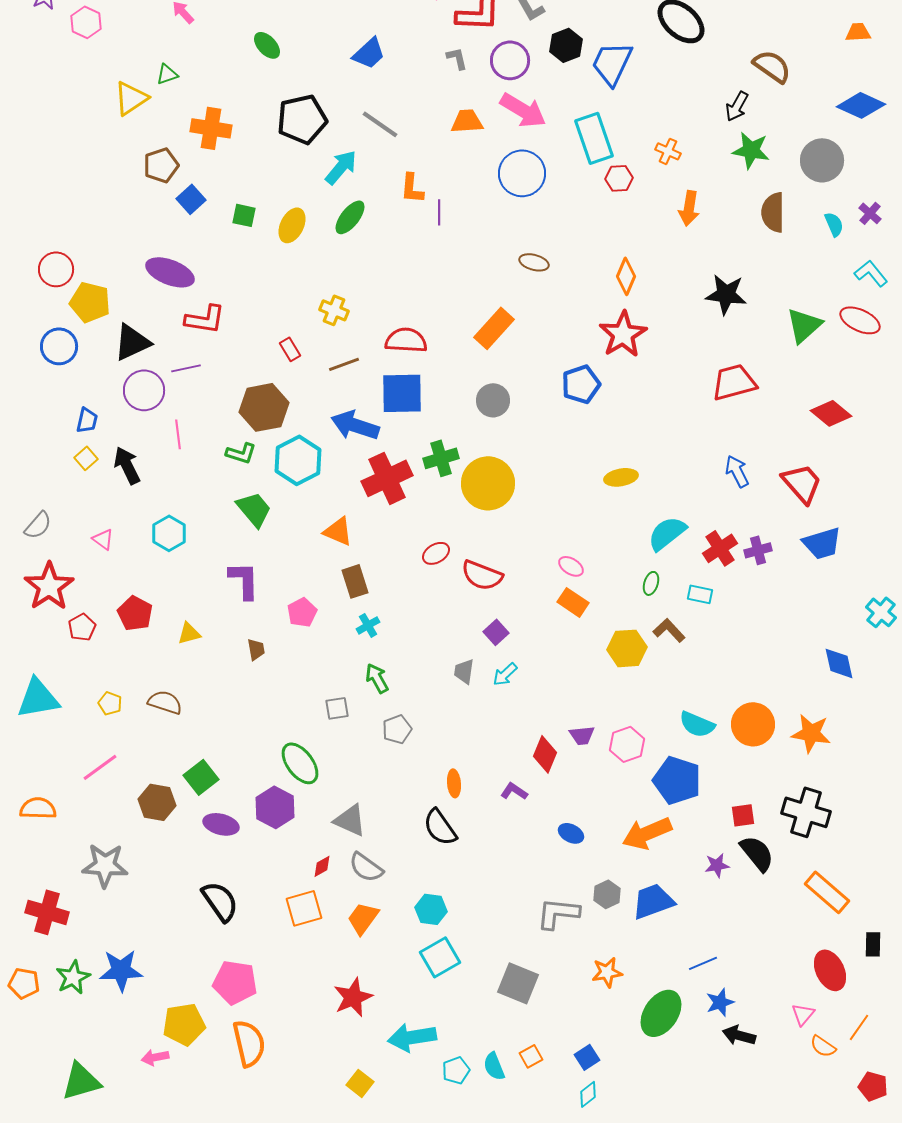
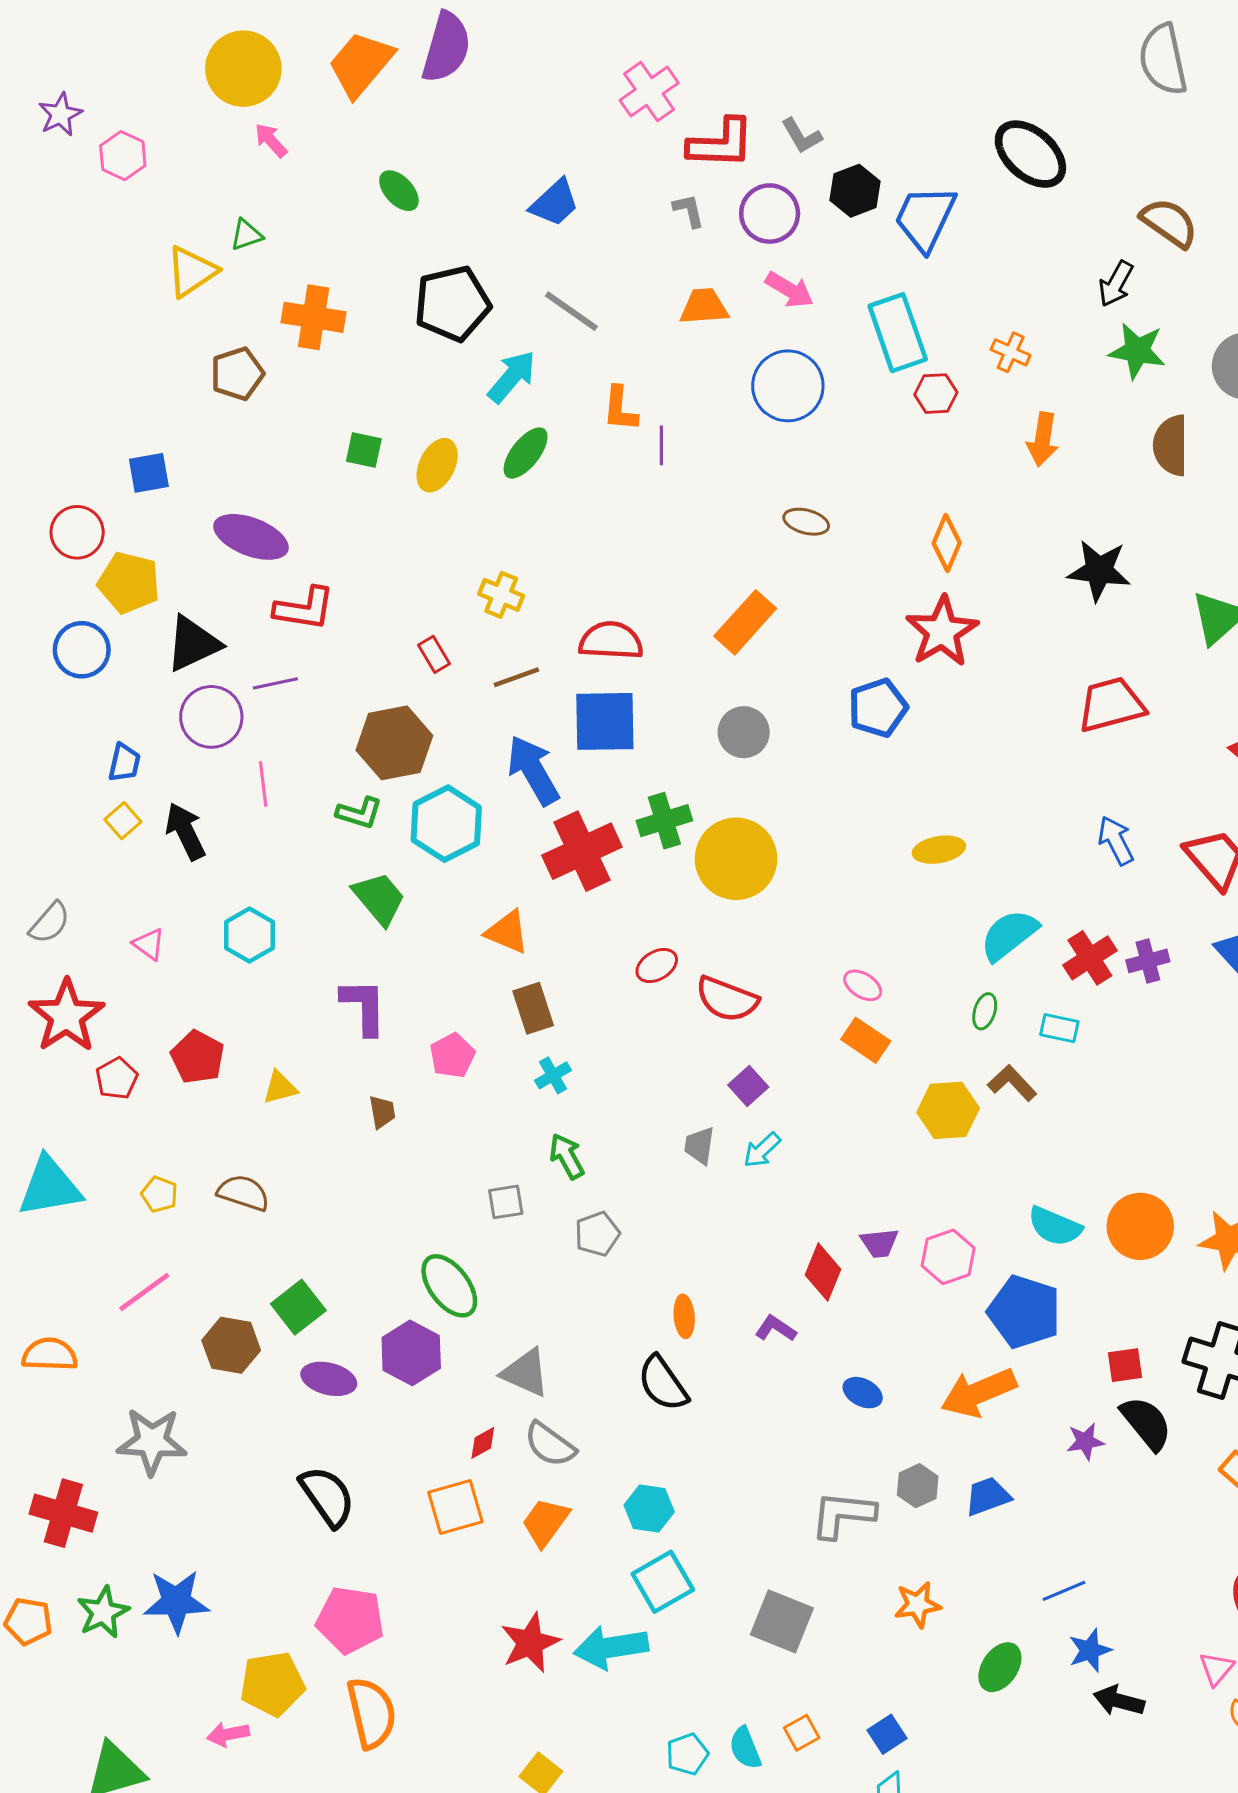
pink arrow: (523, 110) -> (789, 290), size x0.7
blue square: (191, 199) -> (149, 473), moved, turned 32
blue arrow: (355, 425) -> (533, 770), turned 42
blue trapezoid: (653, 901) -> (988, 1496), size x0.7
green ellipse: (661, 1013) -> (1000, 1667), size x0.7
cyan arrow: (412, 1037) -> (611, 1647), moved

